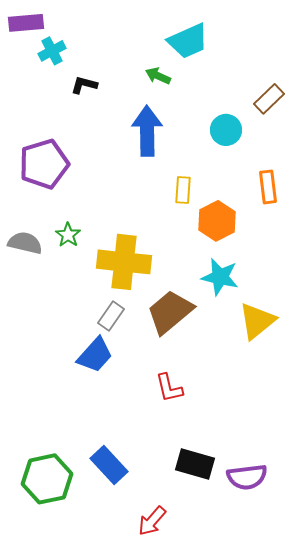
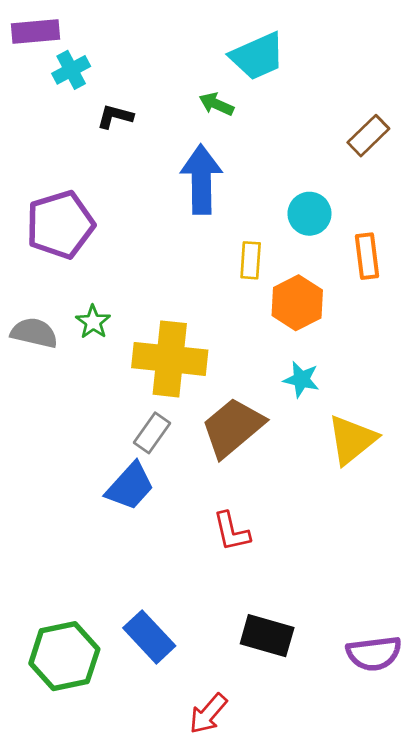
cyan circle: (226, 130) -> (309, 214), moved
cyan star: (220, 277) -> (301, 379), size x0.7
purple semicircle: (247, 477) -> (374, 653), moved

